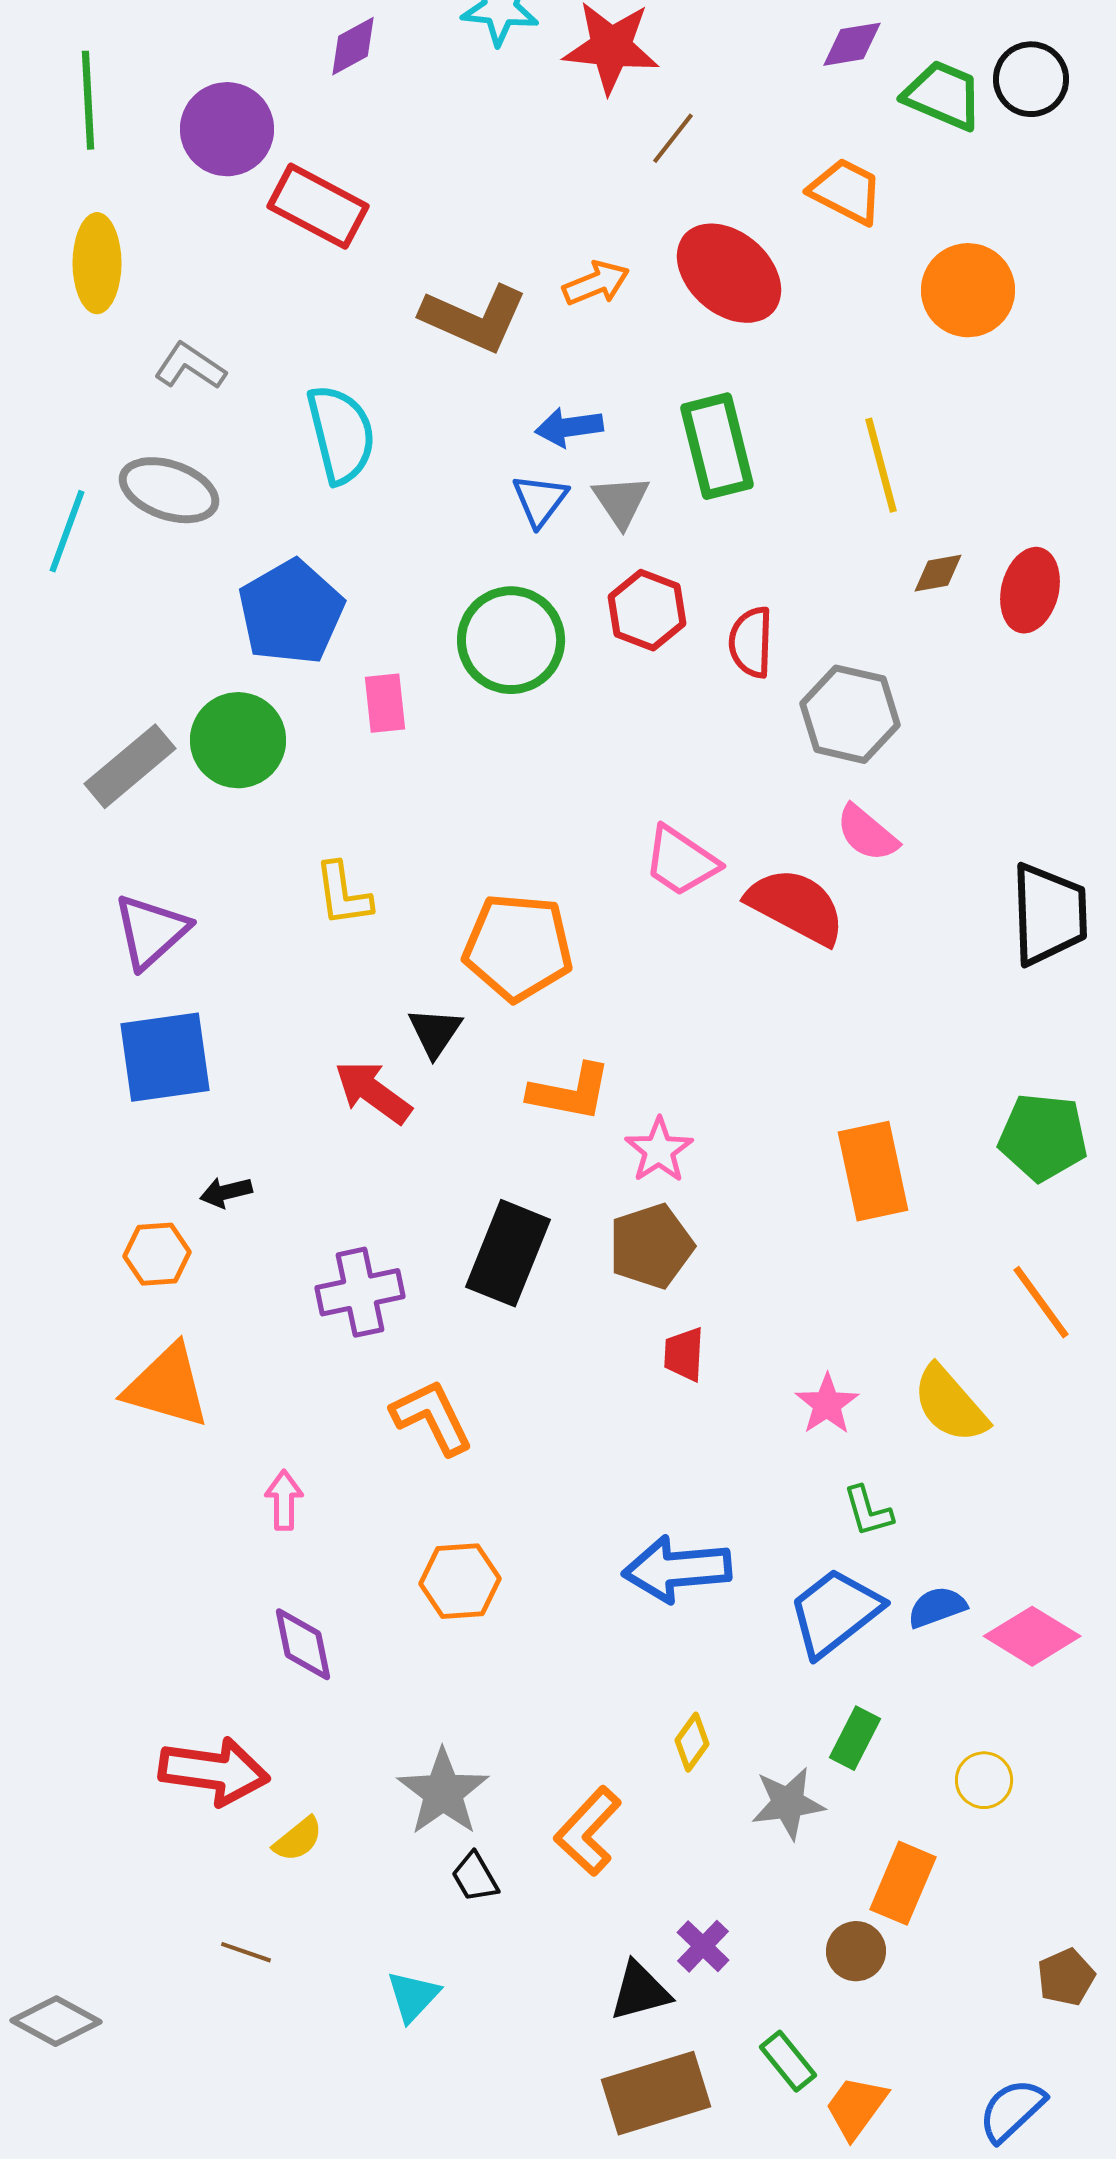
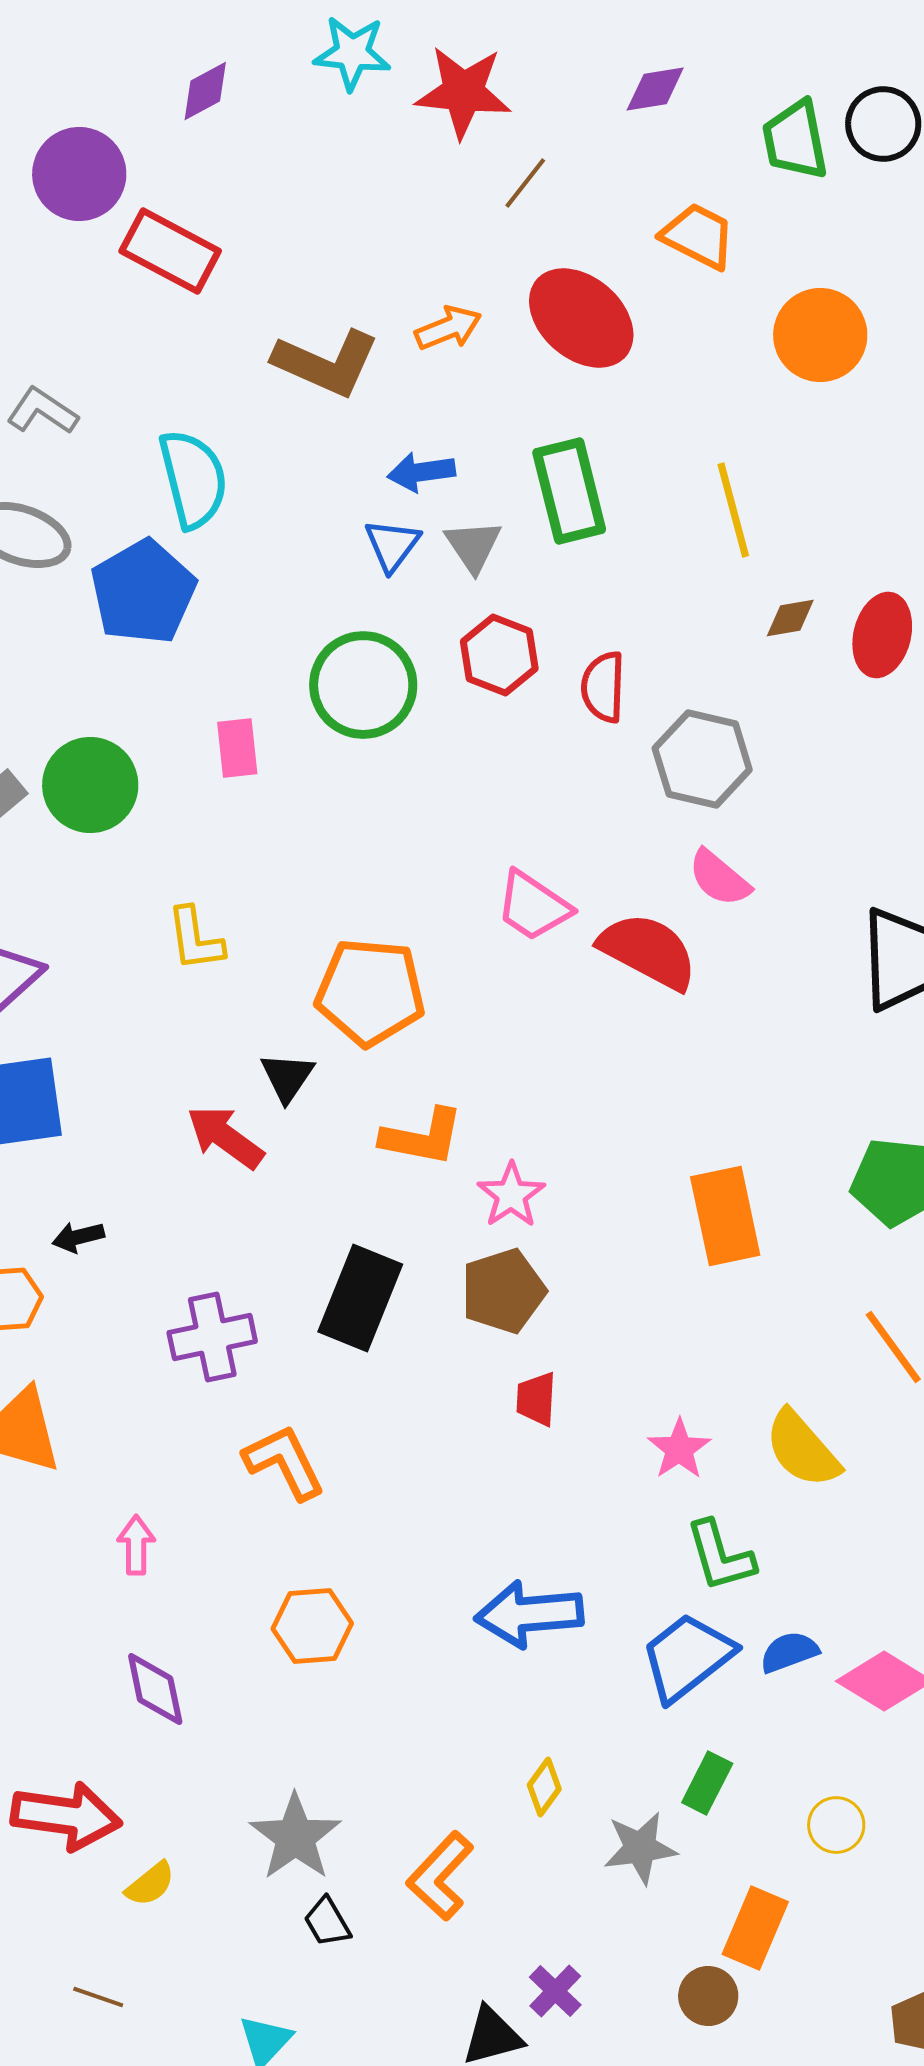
purple diamond: (852, 44) -> (655, 89), moved
green trapezoid: (943, 95) -> (795, 140), turned -124
blue pentagon: (291, 612) -> (143, 592), moved
green L-shape: (868, 1511) -> (720, 1556), size x1.4

